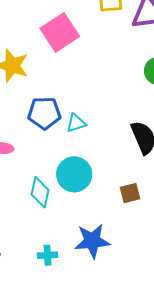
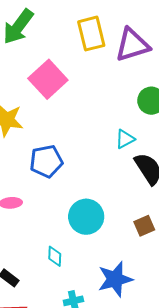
cyan triangle: (76, 123) -> (125, 139), moved
cyan diamond: (40, 192) -> (55, 256), moved, size x0.7

